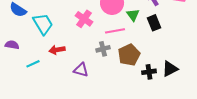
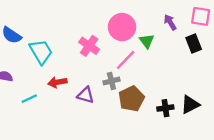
black rectangle: (154, 23) -> (194, 43), moved
pink line: (115, 31) -> (126, 60), turned -36
brown pentagon: (129, 55) -> (131, 99), moved
purple triangle: (81, 70) -> (86, 95), moved

